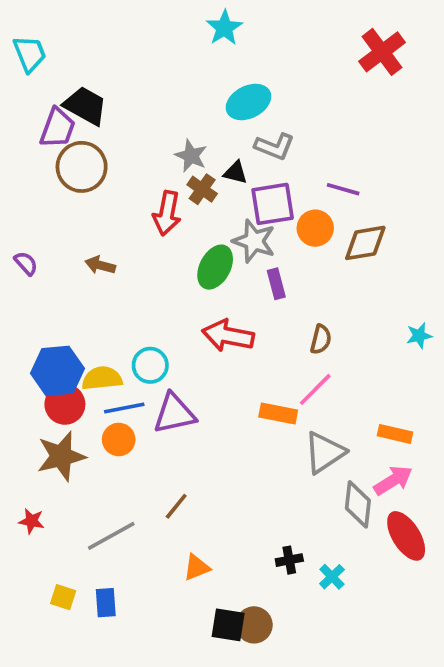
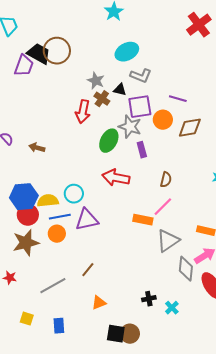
brown circle: (82, 167) -> (57, 51), moved
brown arrow: (100, 265) -> (37, 148), moved
blue rectangle: (106, 603) -> (59, 326), moved

